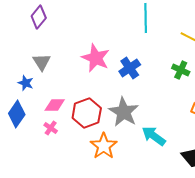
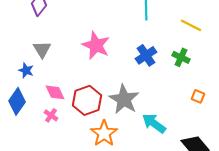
blue cross: (130, 68) -> (146, 55), moved
pink diamond: (55, 105) -> (55, 92), turned 65

